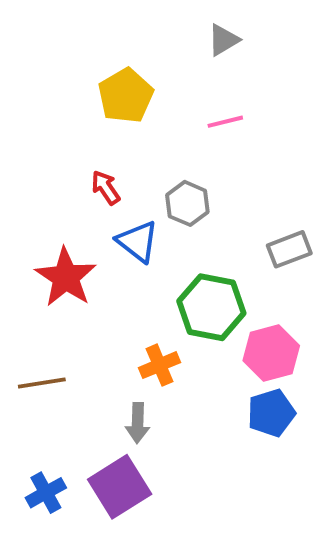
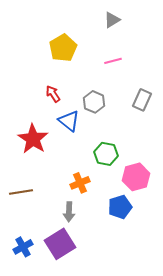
gray rectangle: (289, 249) -> (142, 100), moved, turned -45
green hexagon: (211, 307) -> (106, 154), size x0.7
blue pentagon: (271, 413) -> (120, 207), moved

